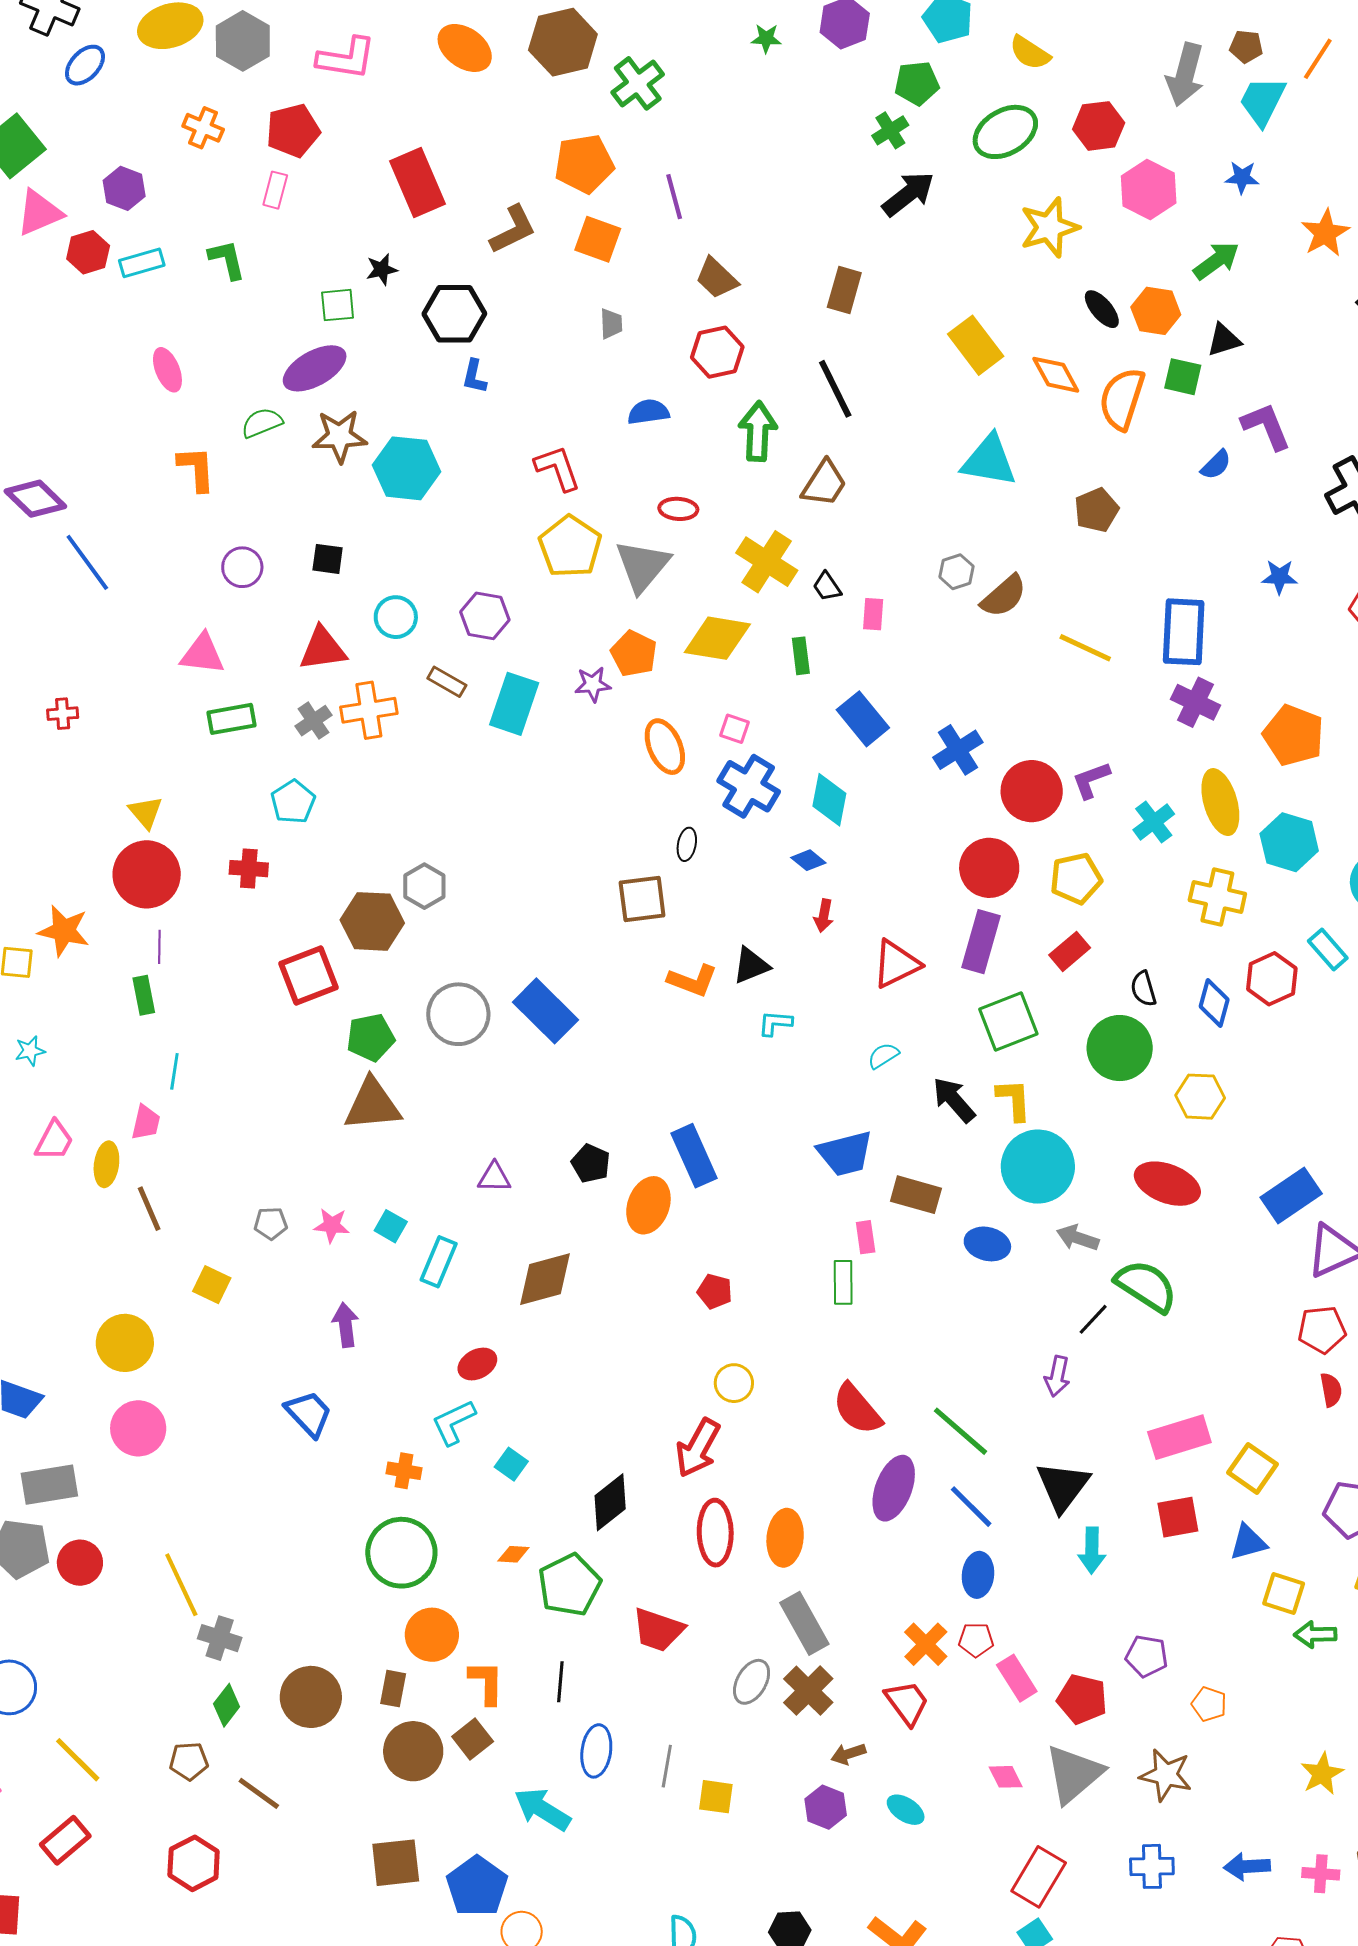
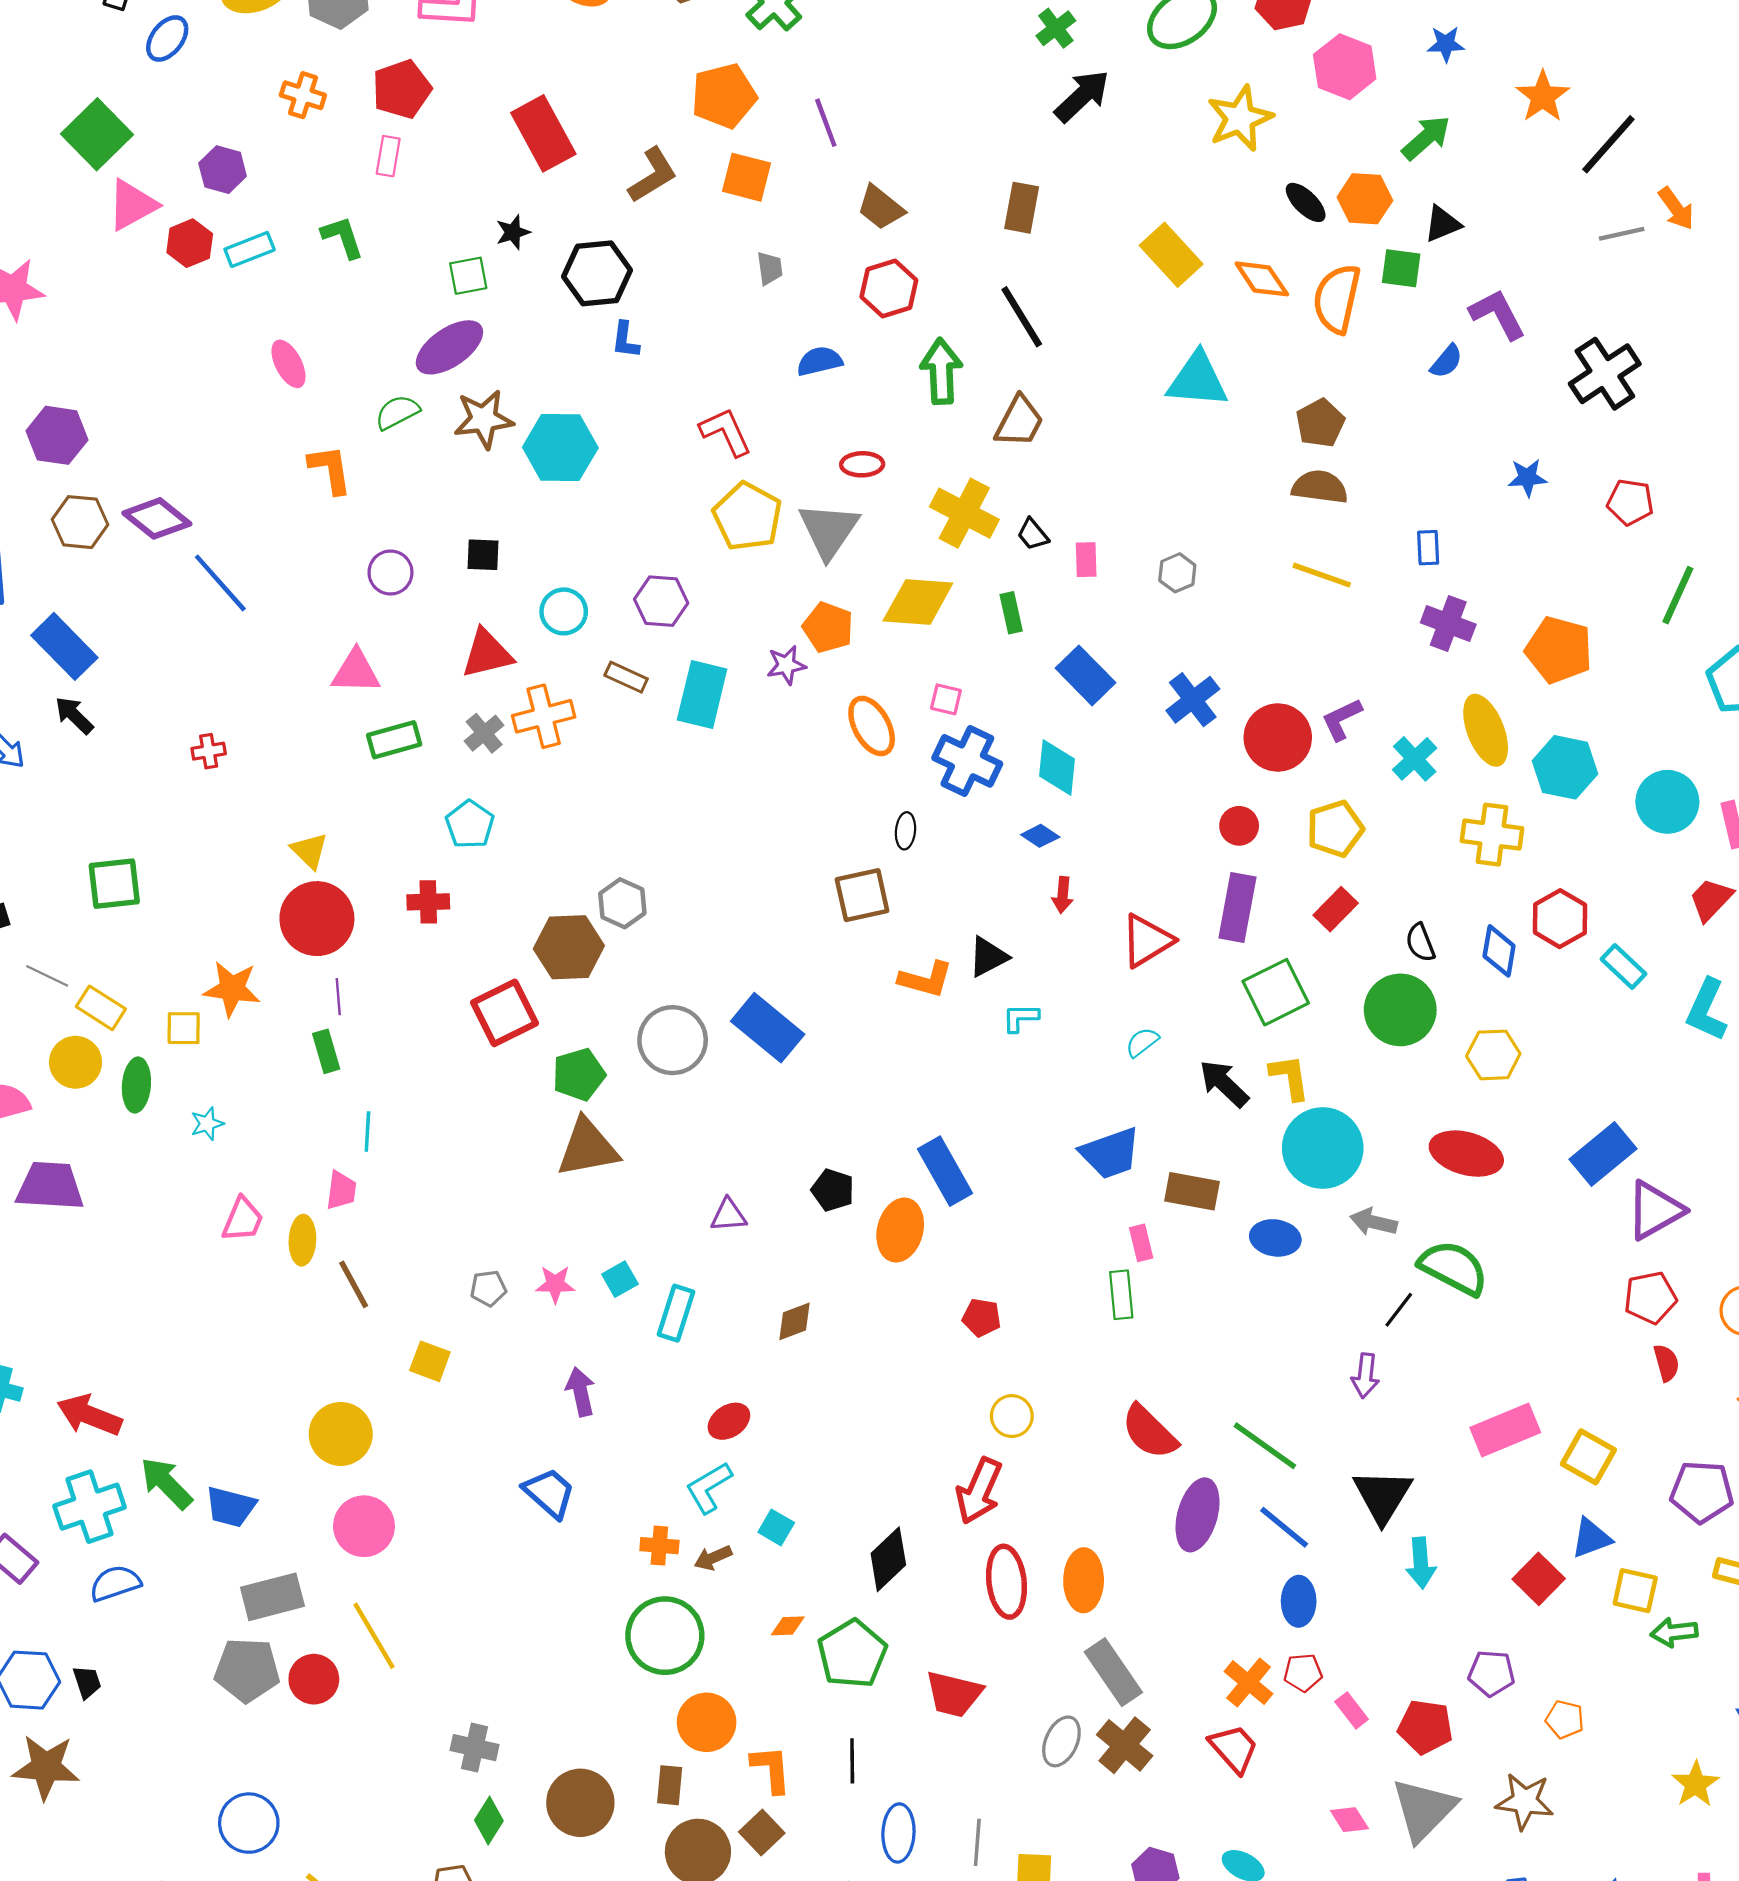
gray hexagon: (957, 572) -> (1177, 573), moved
brown semicircle: (1004, 596) -> (1320, 487), moved, turned -126
blue rectangle: (1184, 632) -> (1428, 548), size x0.5
red circle: (989, 868) -> (1239, 826), size x0.6
cyan rectangle: (1328, 950) -> (1623, 967), moved
cyan square: (391, 1226) -> (620, 1279), turned 36
brown diamond: (545, 1279) -> (794, 1321), size x0.6
red square: (1178, 1517) -> (1539, 1579), moved, turned -30
yellow line: (181, 1585) -> (374, 1636), moved
pink rectangle: (1017, 1678) -> (1352, 1710), size x0.7
brown arrow: (848, 1754) -> (713, 1558), moved

